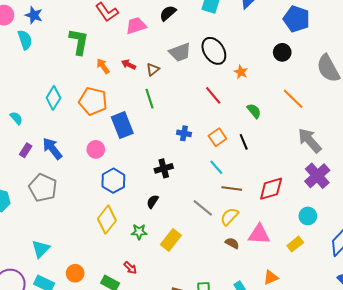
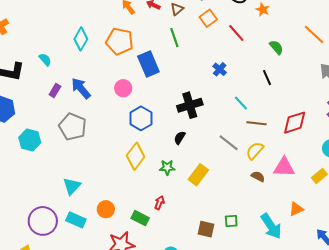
blue cross: (184, 133) -> (220, 69), moved, turned 32
orange square: (217, 137) -> (208, 18), moved
black cross: (164, 168) -> (190, 105), size x1.4
red arrow: (130, 268) -> (159, 203), turned -112

